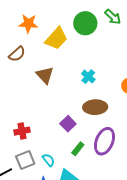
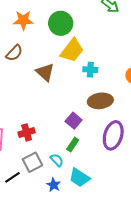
green circle: (85, 23) -> (61, 23), moved
yellow trapezoid: (56, 39) -> (72, 50), moved
cyan cross: (88, 77) -> (90, 70), turned -32
green rectangle: (78, 149) -> (73, 145), moved

